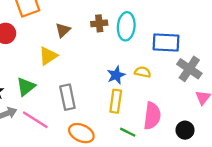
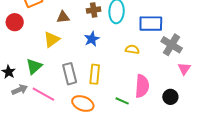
brown triangle: (63, 30) -> (63, 17), turned 40
blue star: (116, 75) -> (92, 39), moved
yellow rectangle: (116, 101) -> (95, 74), moved

